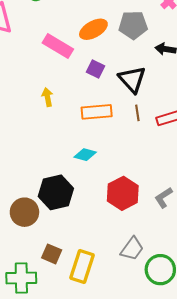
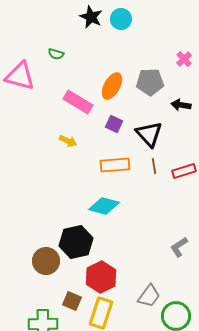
orange ellipse: (93, 29) -> (112, 86), turned -32
yellow arrow: (47, 97) -> (68, 141), moved, turned 126
cyan diamond: (85, 155) -> (104, 206), size x1.4
red hexagon: (123, 193) -> (101, 277), moved

